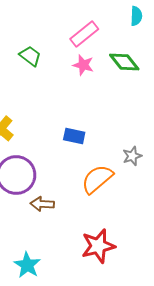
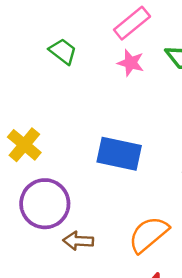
blue rectangle: (74, 136) -> (119, 154), size x1.6
orange semicircle: (97, 179) -> (149, 234), moved

